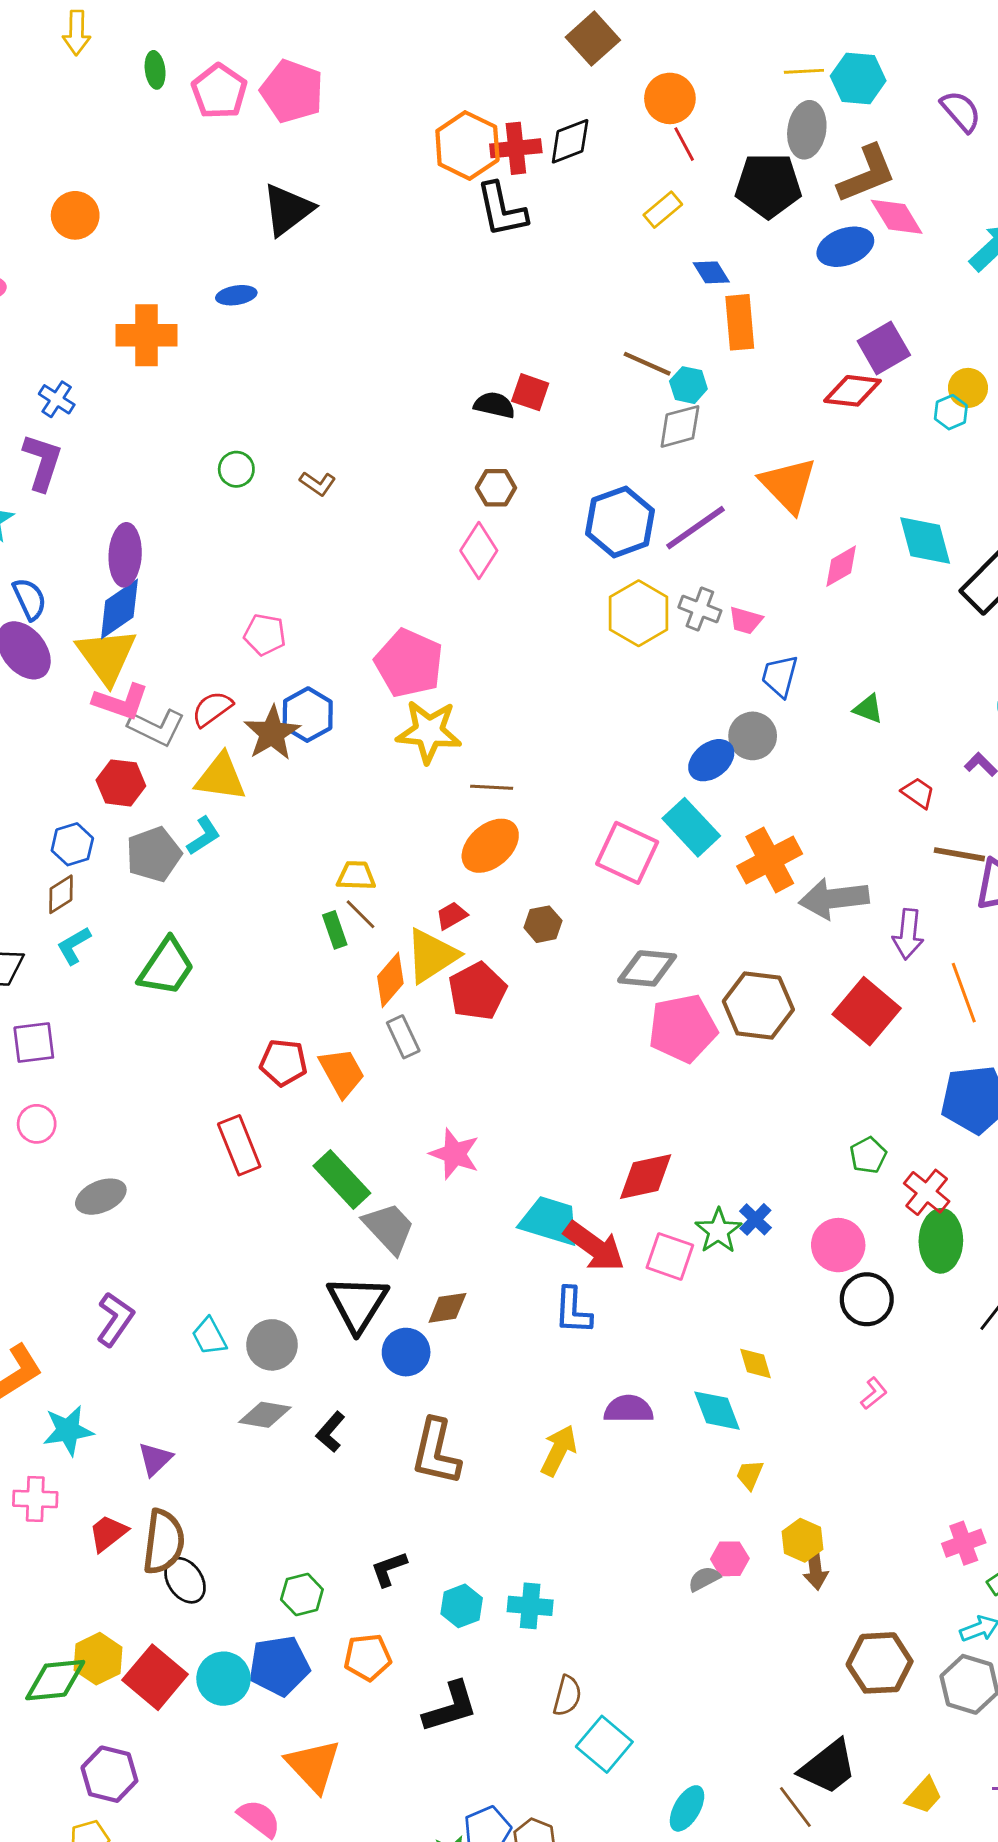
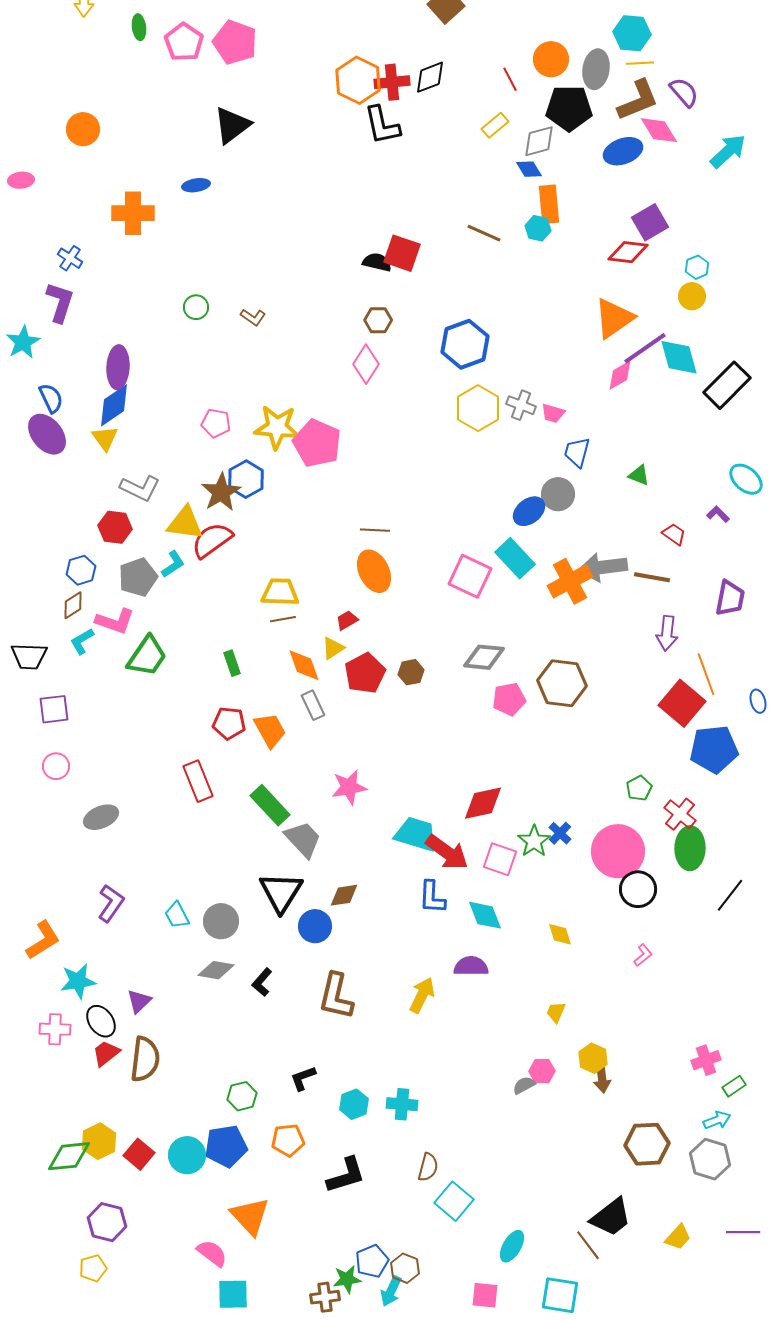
yellow line: (804, 71) -> (640, 63), moved
orange circle: (670, 98) -> (551, 59), moved
purple semicircle: (961, 111) -> (684, 92), moved
cyan hexagon: (688, 385) -> (538, 228), moved
yellow circle: (968, 388) -> (692, 296), moved
red square: (530, 392) -> (402, 253), size x1.4
gray diamond: (680, 426) -> (539, 141), moved
orange triangle: (788, 485) -> (614, 318), moved, turned 39
purple line: (696, 528) -> (645, 348), moved
yellow triangle: (107, 656) -> (105, 438), size x0.6
pink L-shape: (121, 702) -> (115, 621), moved
red semicircle: (212, 709) -> (212, 540), moved, size x1.4
yellow star: (429, 732) -> (277, 427), moved
orange ellipse: (490, 846) -> (374, 571), turned -75
brown line: (959, 854) -> (652, 577), moved
yellow trapezoid: (356, 876) -> (280, 592), size x1.4
gray arrow: (834, 899) -> (603, 567), moved
brown line: (360, 914) -> (283, 619), turned -55
brown hexagon: (543, 924) -> (411, 672), moved
green rectangle: (335, 930) -> (232, 663), moved
yellow triangle: (432, 956) -> (333, 648), size x0.6
orange diamond: (390, 980) -> (304, 665), turned -60
red square: (867, 1011) -> (682, 703), moved
pink pentagon: (683, 1028) -> (509, 699), size x0.7
pink star: (455, 1154) -> (349, 787), turned -30
pink circle: (838, 1245) -> (618, 851), size x1.4
cyan diamond: (717, 1411) -> (485, 915), moved
black ellipse: (185, 1580) -> (101, 1021), moved
red square: (155, 1677) -> (139, 1154), size x0.7

